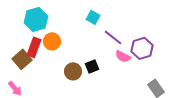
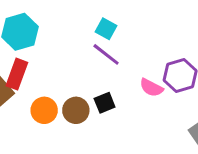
purple line: (113, 37) -> (106, 54), moved
orange circle: (52, 41) -> (44, 110), moved

